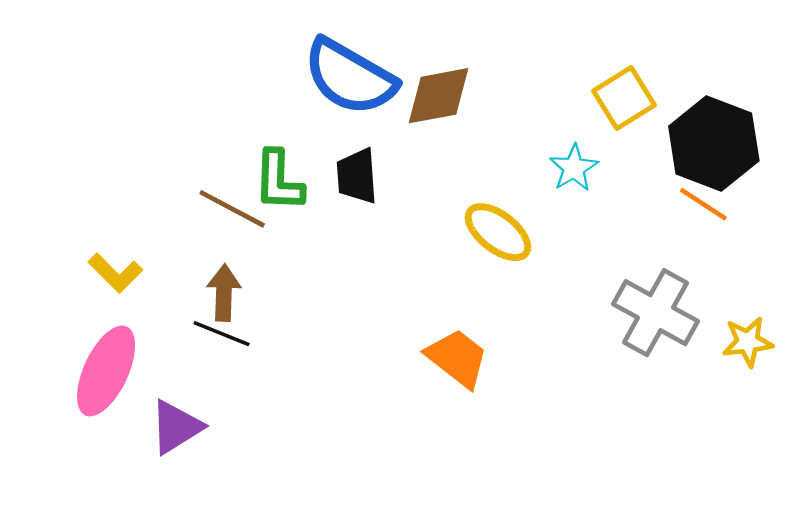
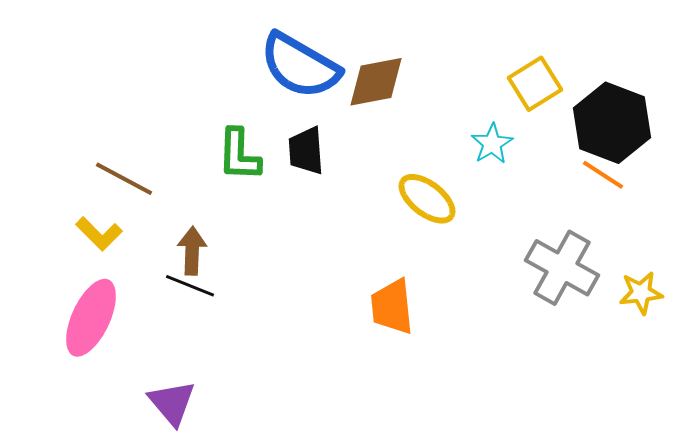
brown line: (232, 209) -> (124, 179), moved
orange trapezoid: (457, 358) -> (392, 307), turned -134
purple triangle: (176, 427) -> (172, 403), moved, turned -38

